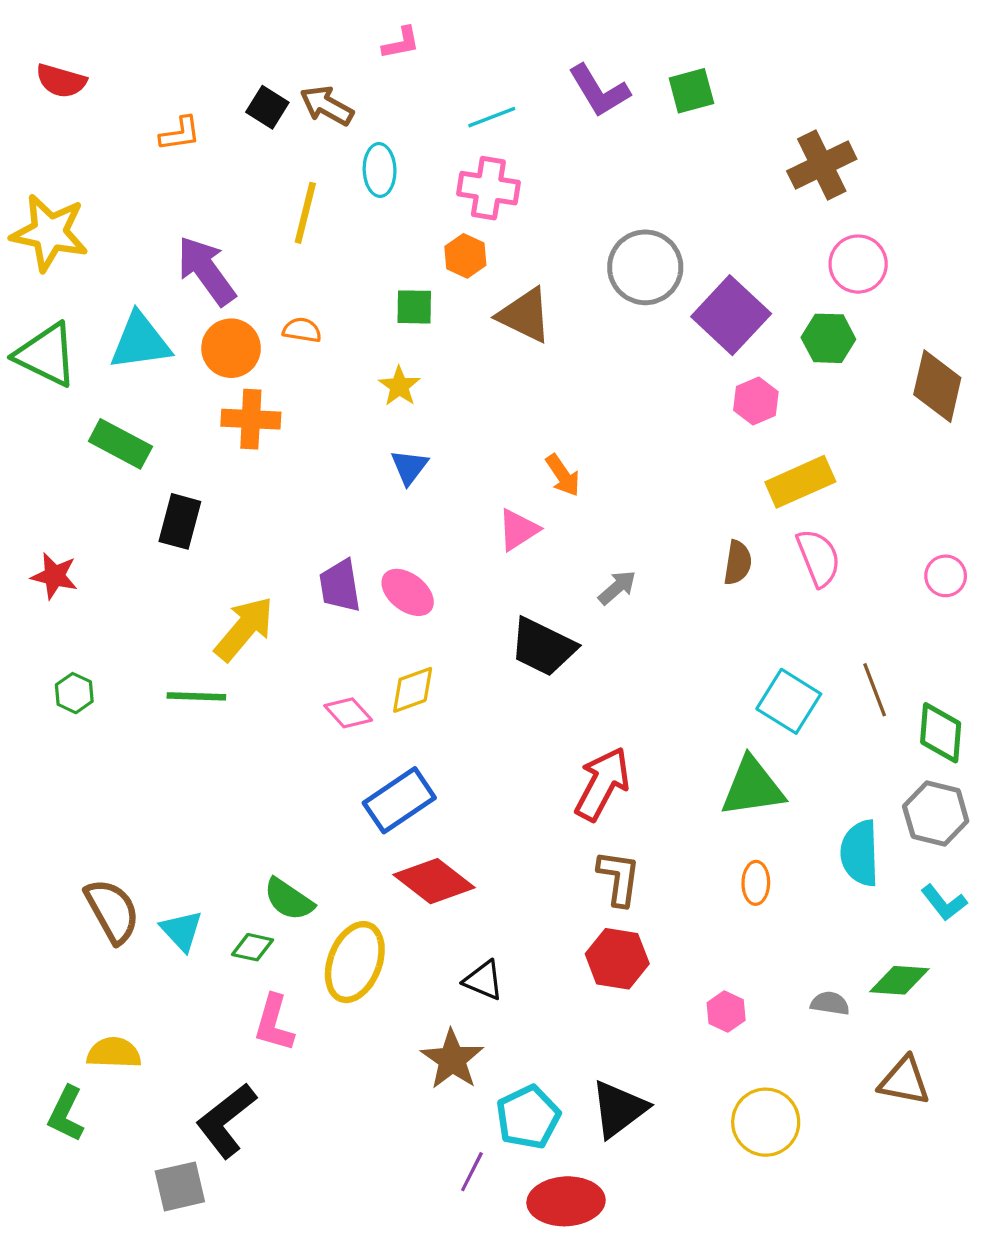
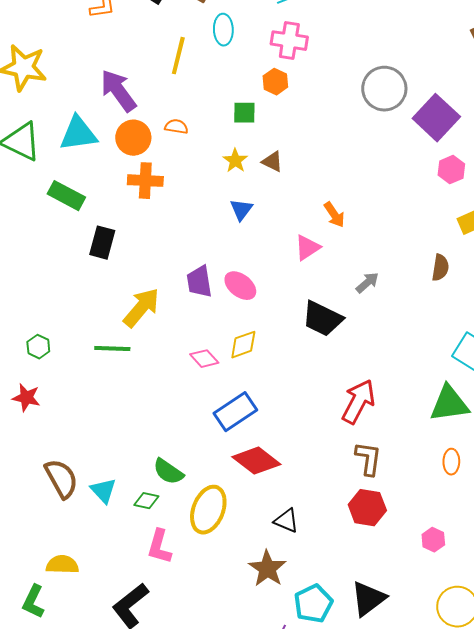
brown triangle: (525, 315) -> (272, 162), moved, size x0.6
red star: (54, 576) -> (26, 398), moved

